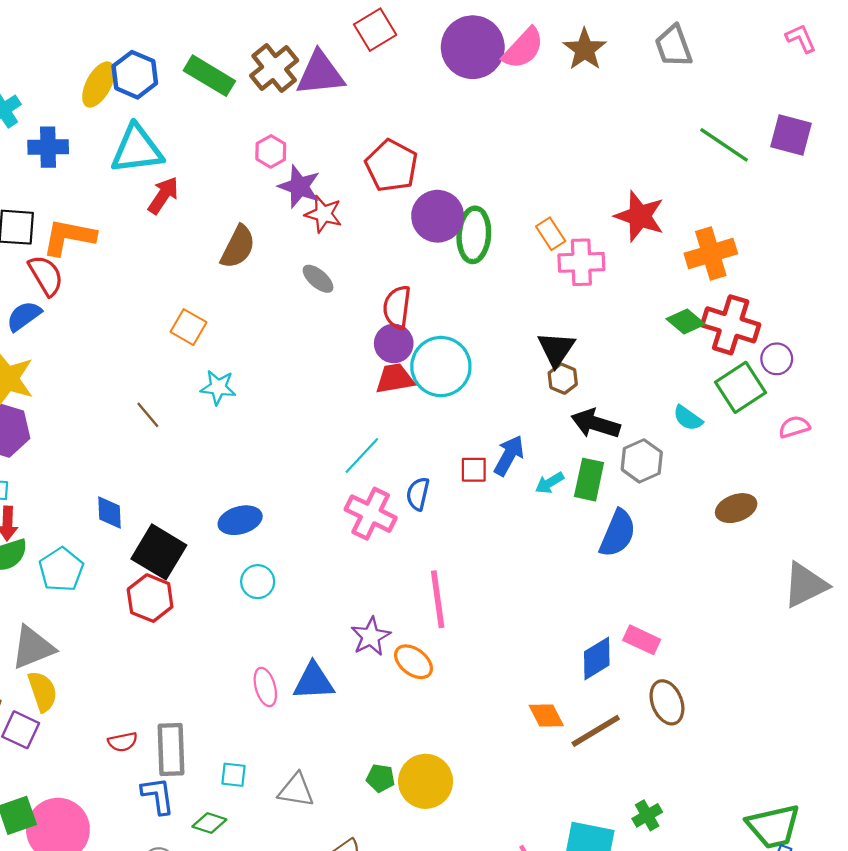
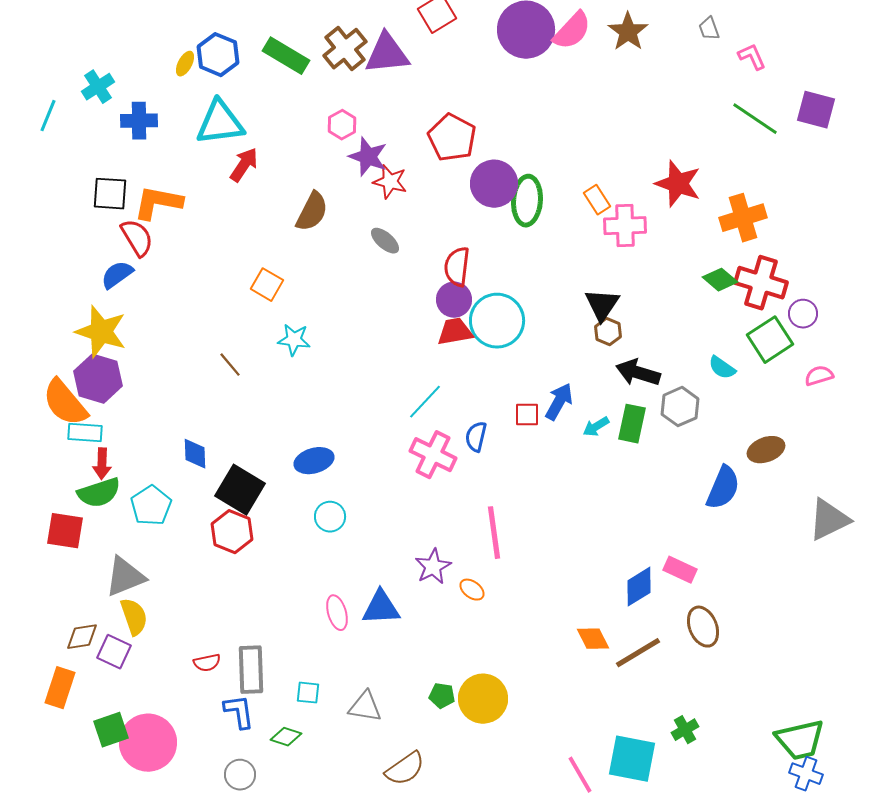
pink L-shape: (801, 38) -> (752, 57), moved
gray trapezoid: (674, 46) -> (709, 29), size x0.6
yellow ellipse: (99, 85) -> (185, 64), size x0.6
blue semicircle: (618, 533) -> (723, 488), moved
orange ellipse: (413, 662) -> (472, 590), size x0.7

